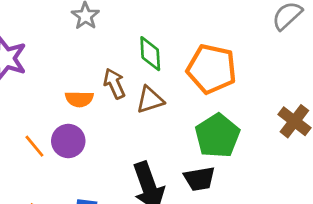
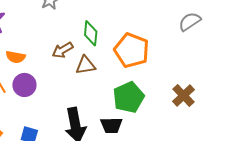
brown arrow: (114, 84) -> (63, 50), turned -105
orange semicircle: (79, 99) -> (16, 57), moved

